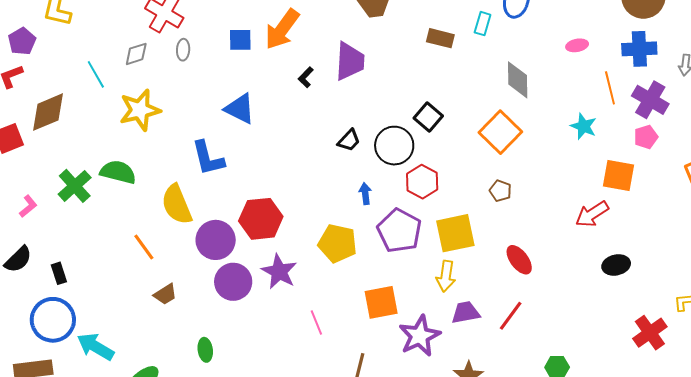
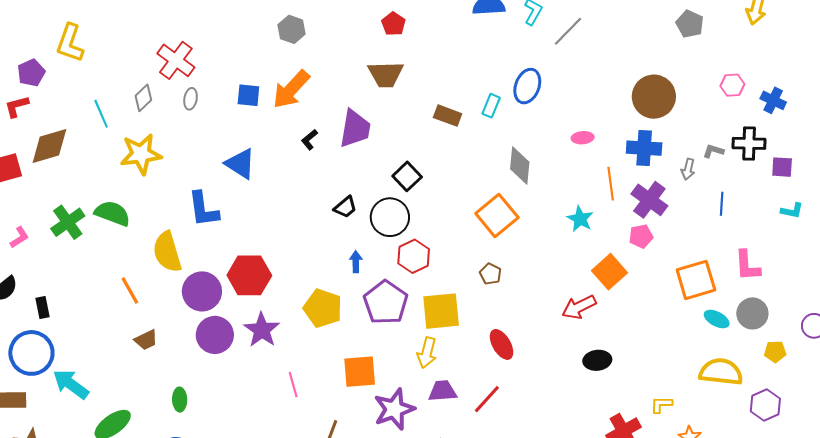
gray diamond: (136, 54) -> (143, 98), turned -32
black square: (428, 117) -> (407, 176), moved
orange square: (618, 176) -> (609, 272), turned 32

